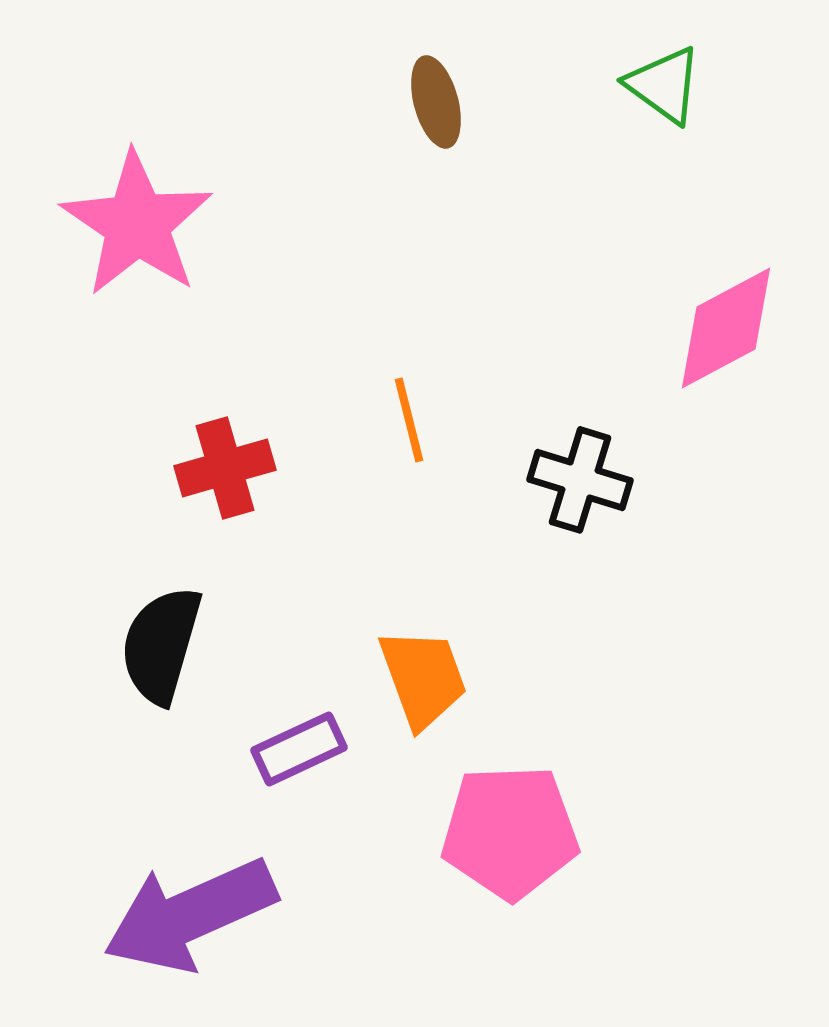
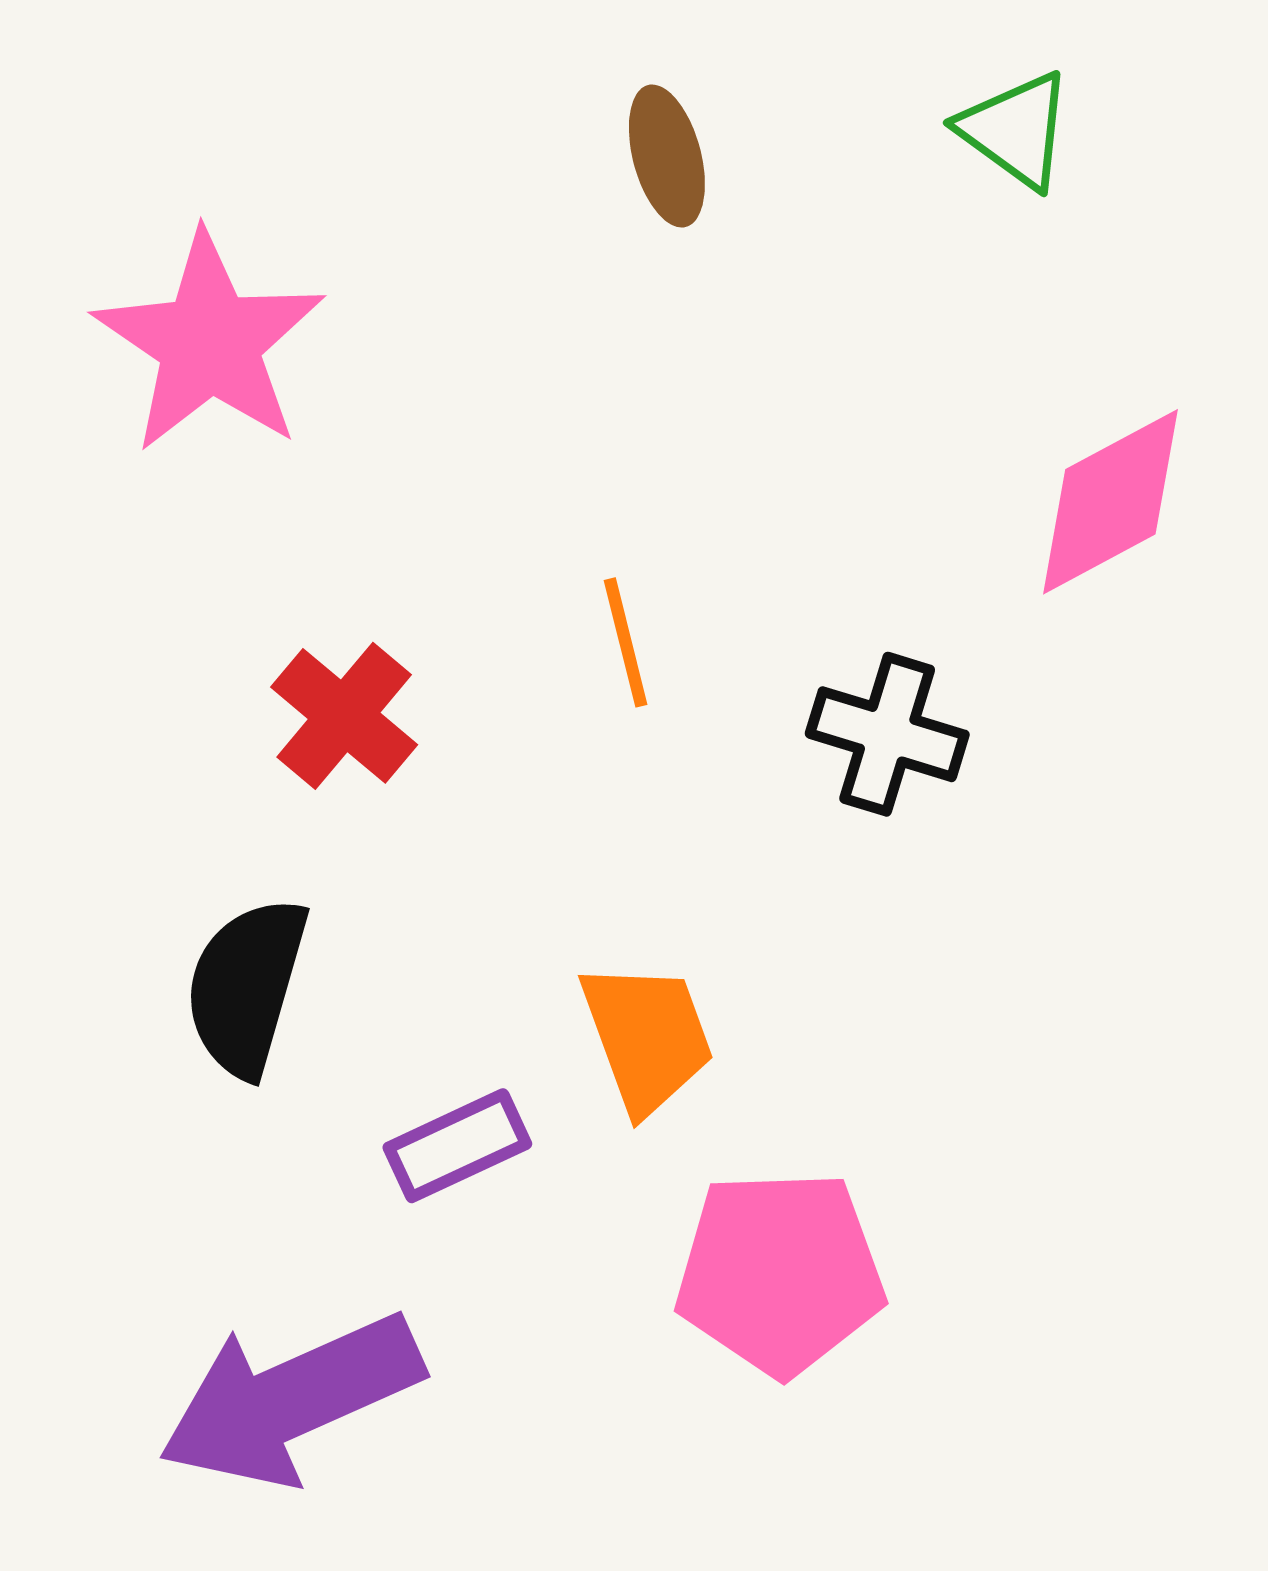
red cross: (225, 468) -> (344, 716), turned -34

